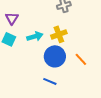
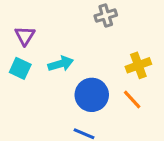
yellow cross: (59, 34) -> (138, 65), moved

